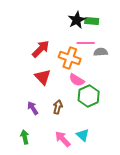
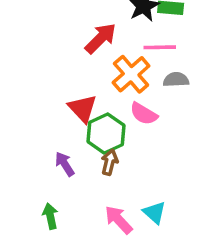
red arrow: (41, 49) -> (101, 38), moved
gray semicircle: (101, 52) -> (176, 80), moved
orange cross: (70, 58) -> (131, 74), turned 30
green hexagon: (89, 96) -> (106, 133), moved

